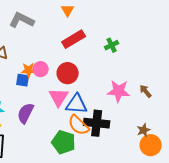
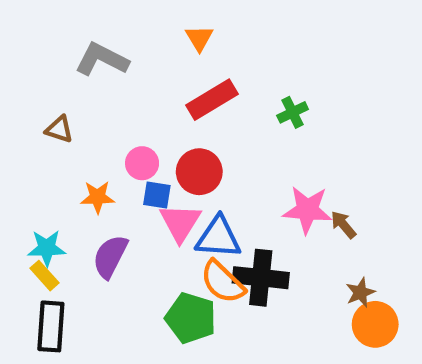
orange star: (29, 70) -> (98, 197), moved
blue square: (23, 80) -> (157, 195), moved
brown arrow: (146, 91) -> (343, 225), moved

